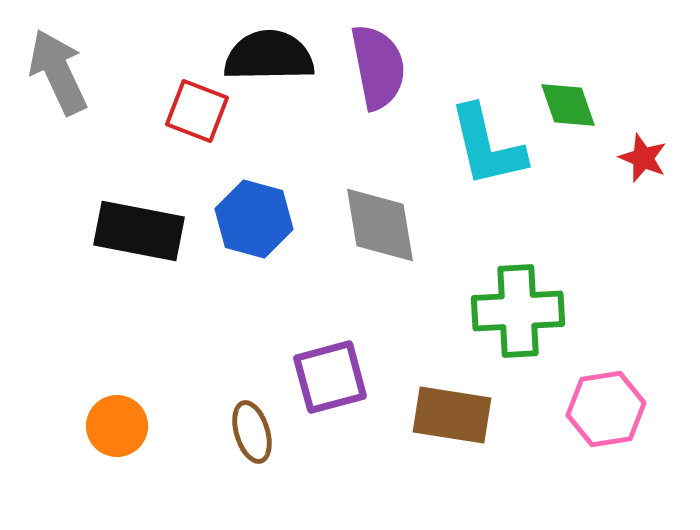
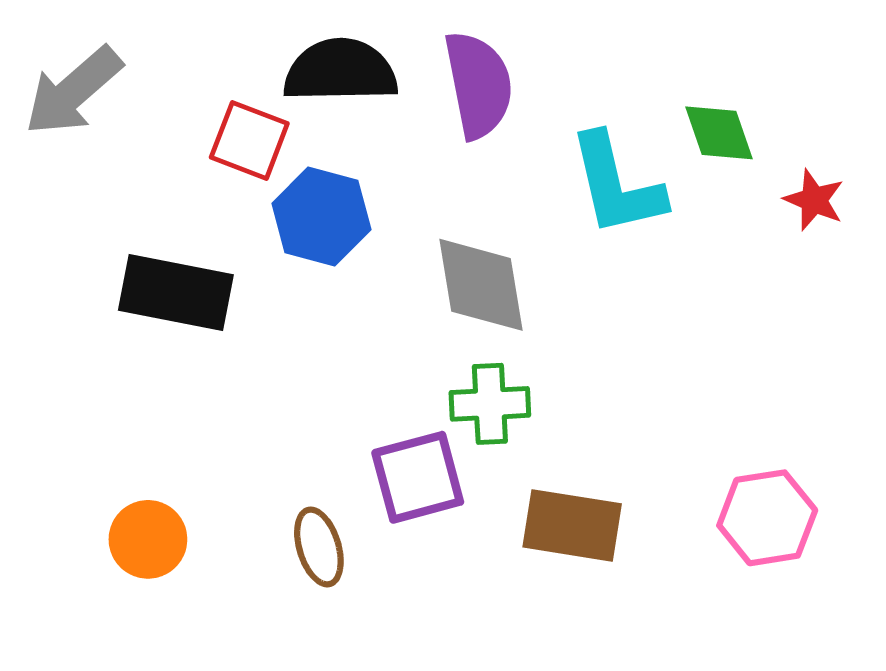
gray arrow: (58, 72) -> (73, 91), turned -106
blue hexagon: (254, 219) -> (321, 216), moved
green cross: (518, 311) -> (490, 404), moved, size x0.7

